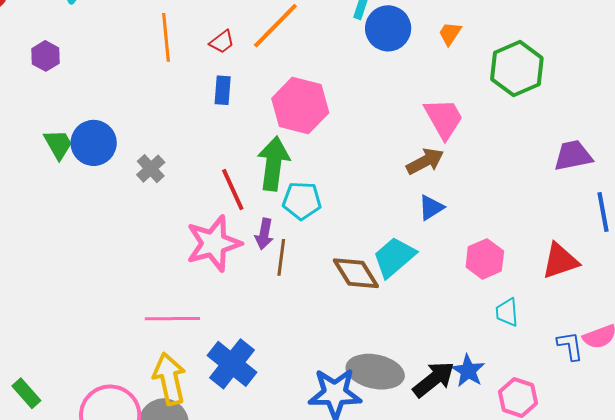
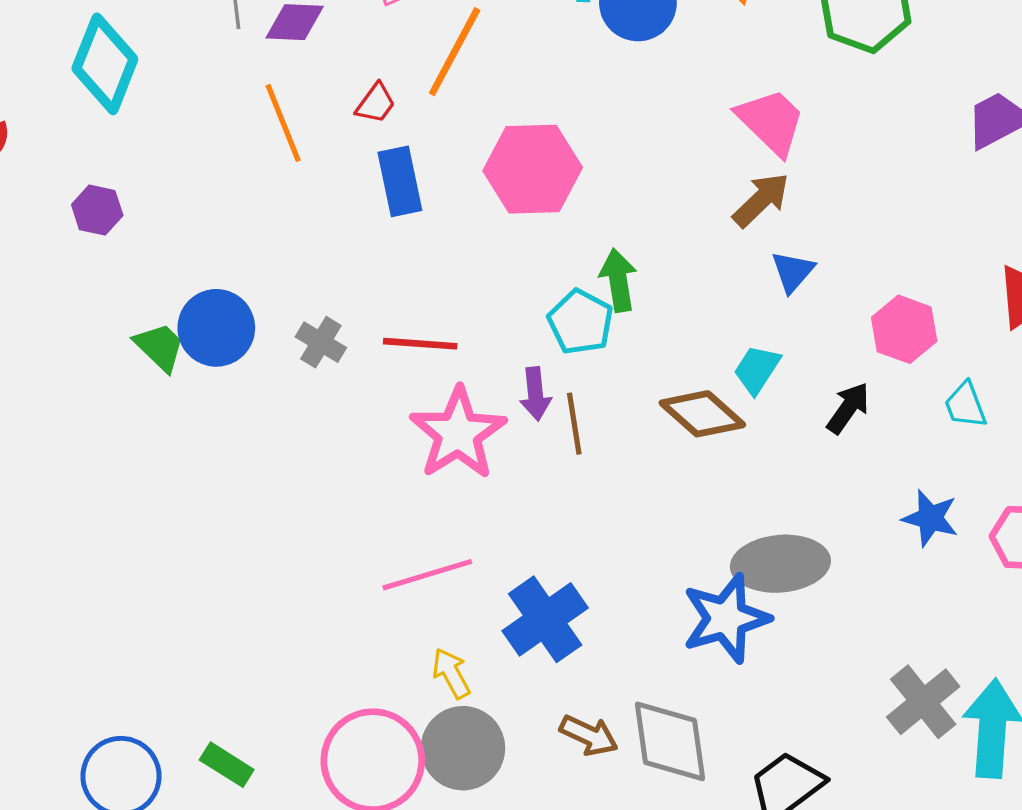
blue rectangle: (223, 90) -> (400, 181), size x1.4
green arrow: (273, 164) -> (618, 280), moved, size x0.7
red line: (233, 189) -> (420, 344), moved, turned -45
cyan pentagon: (302, 201) -> (580, 322), turned -30
cyan trapezoid: (394, 257) -> (757, 369), size x0.7
blue cross: (232, 364) -> (545, 619), turned 33
yellow arrow: (169, 379) -> (451, 673), size x0.6
black arrow: (434, 379) -> (848, 408), moved, size x0.7

